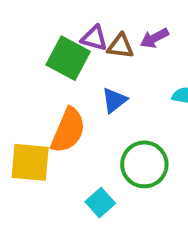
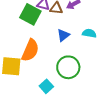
blue triangle: (114, 100) -> (63, 35), moved

